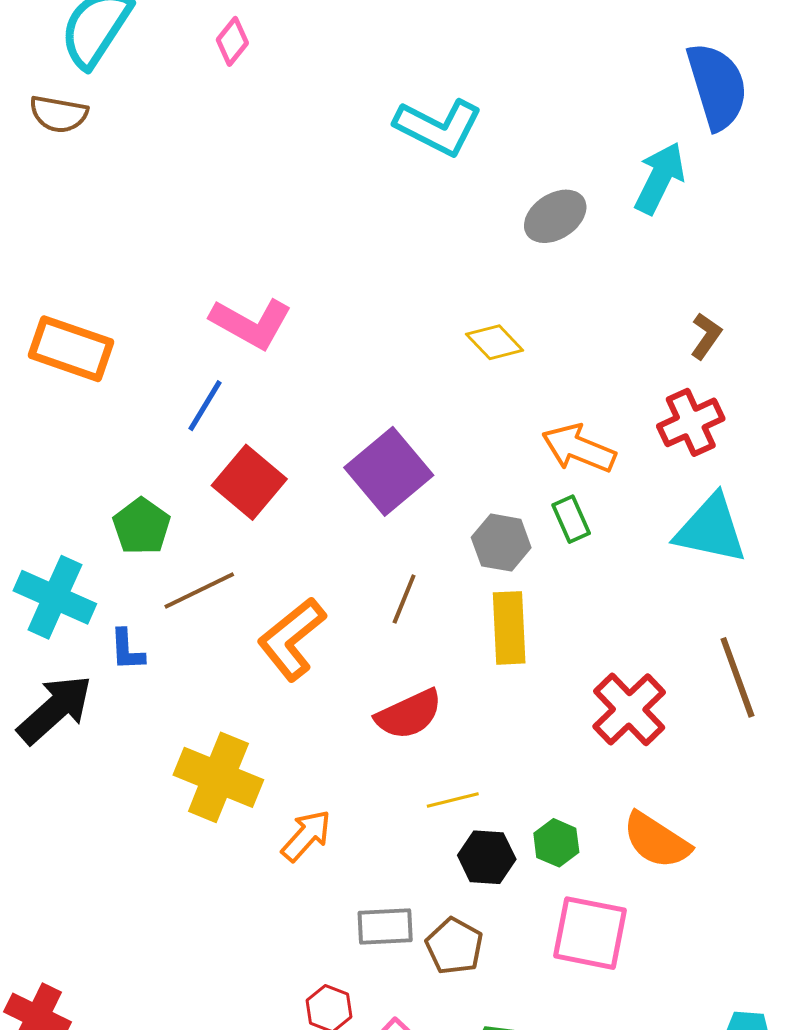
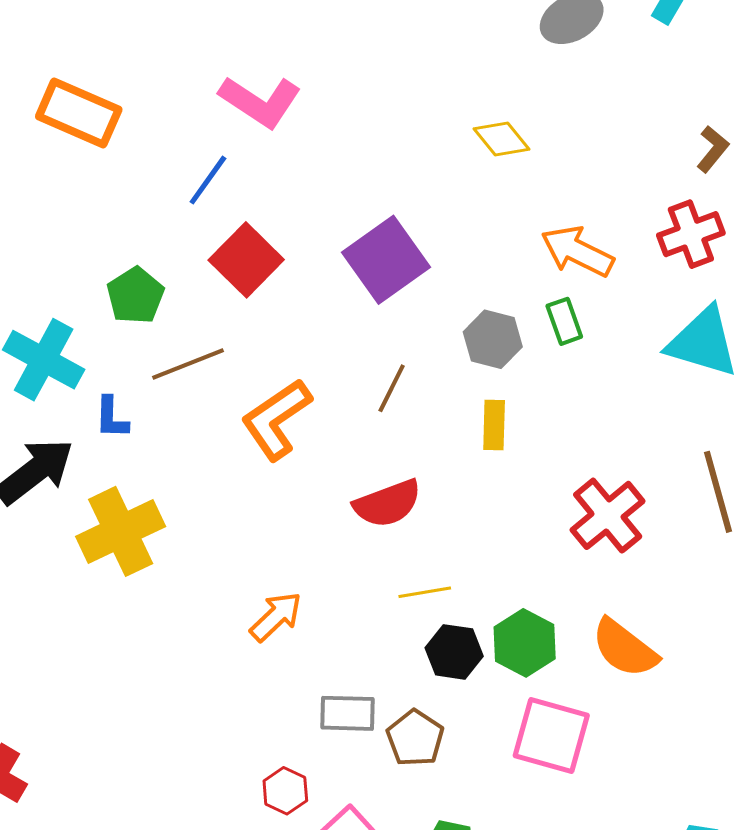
yellow rectangle: (509, 628) -> (494, 425), size x0.7
yellow cross: (218, 777) -> (121, 531), moved, turned 38
green hexagon: (556, 843) -> (525, 643), size x1.4

